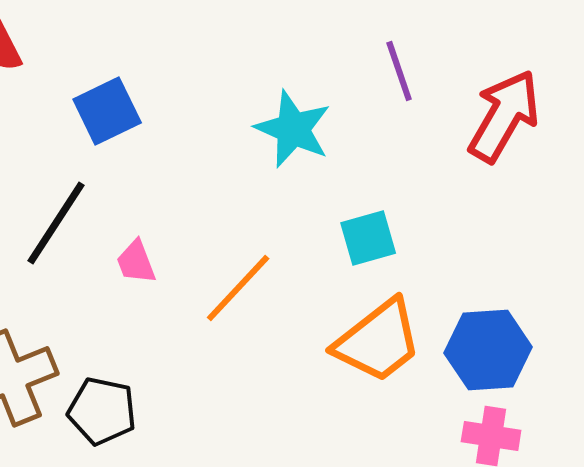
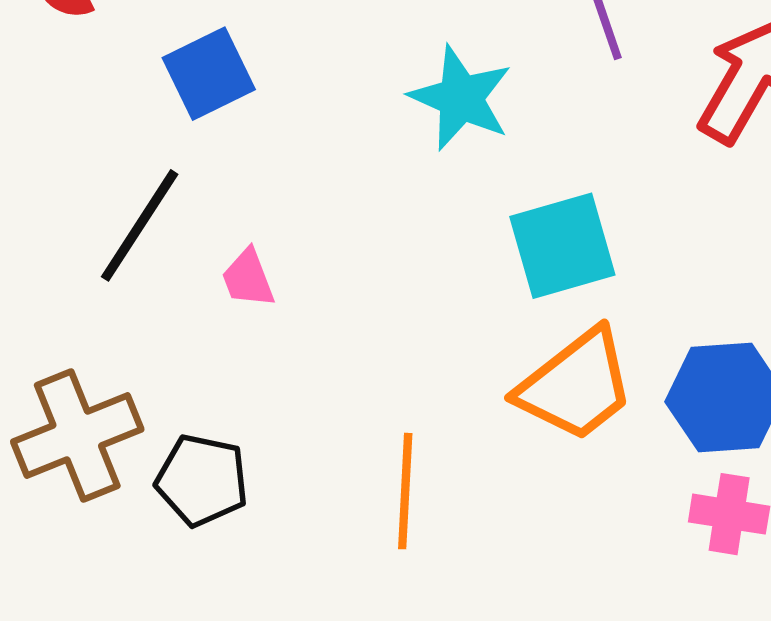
cyan square: (368, 238) -> (562, 246), size x1.4
orange line: (238, 288) -> (405, 491), moved, turned -40

